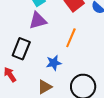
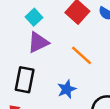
orange line: (71, 38) -> (81, 55), turned -60

